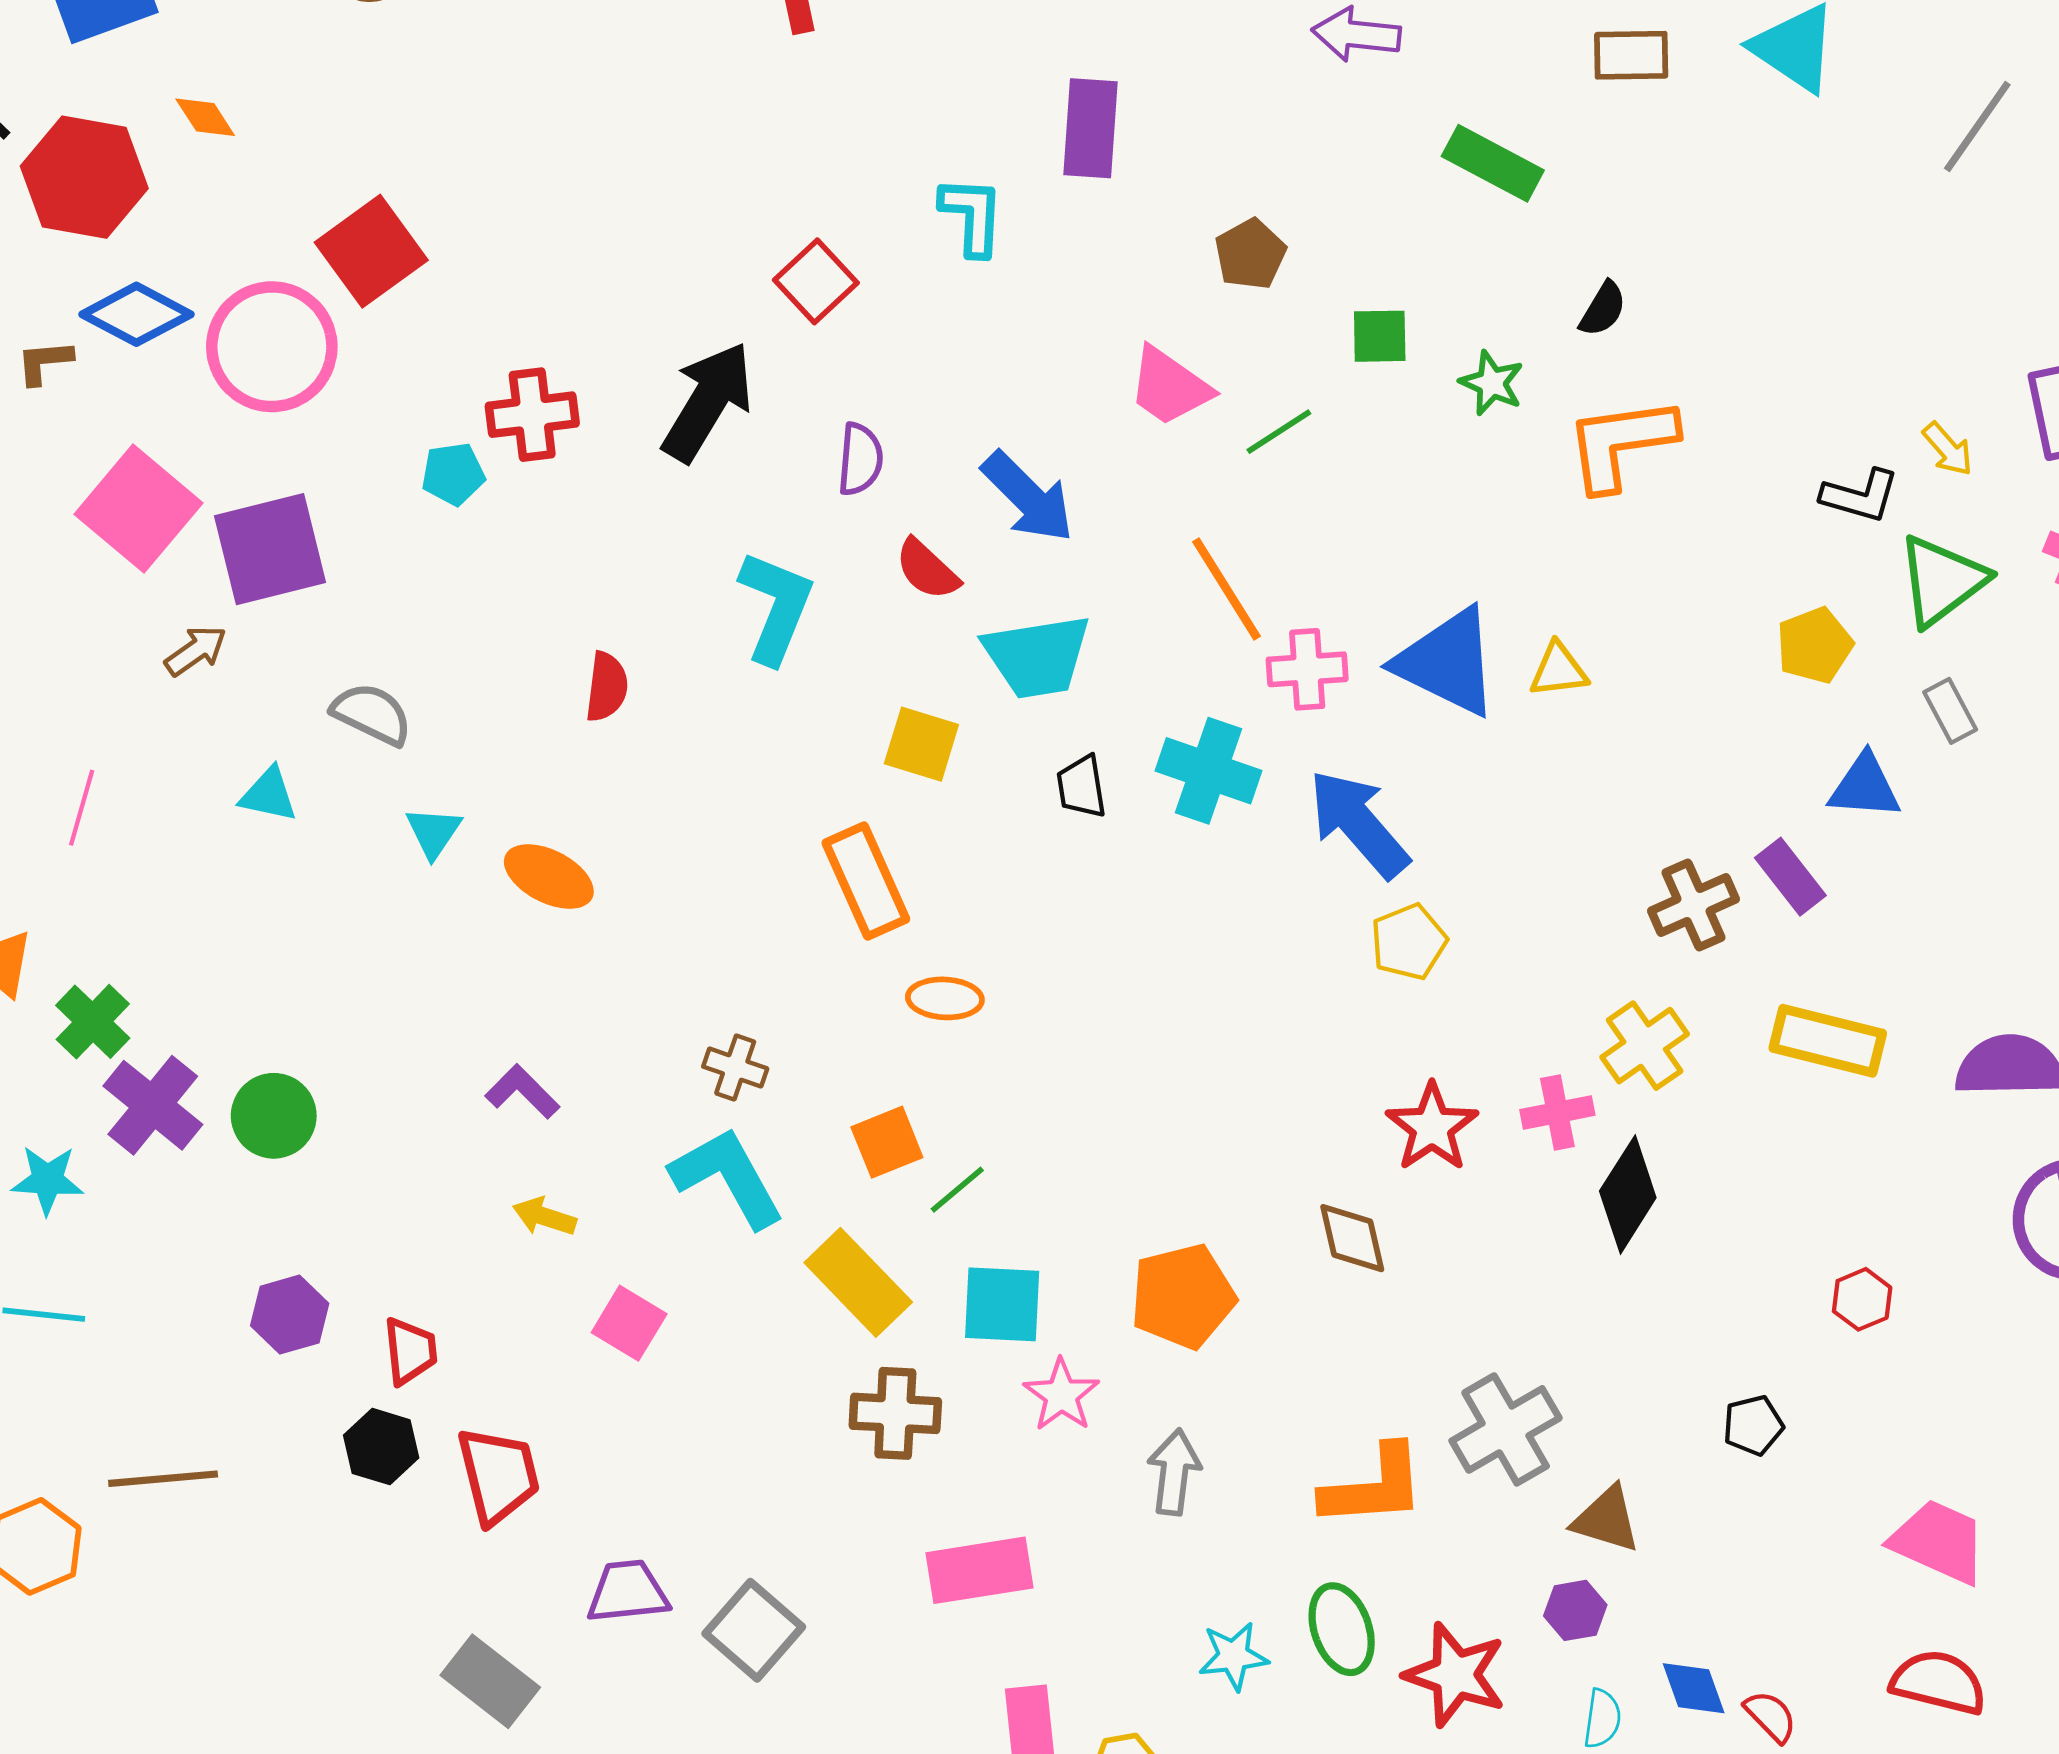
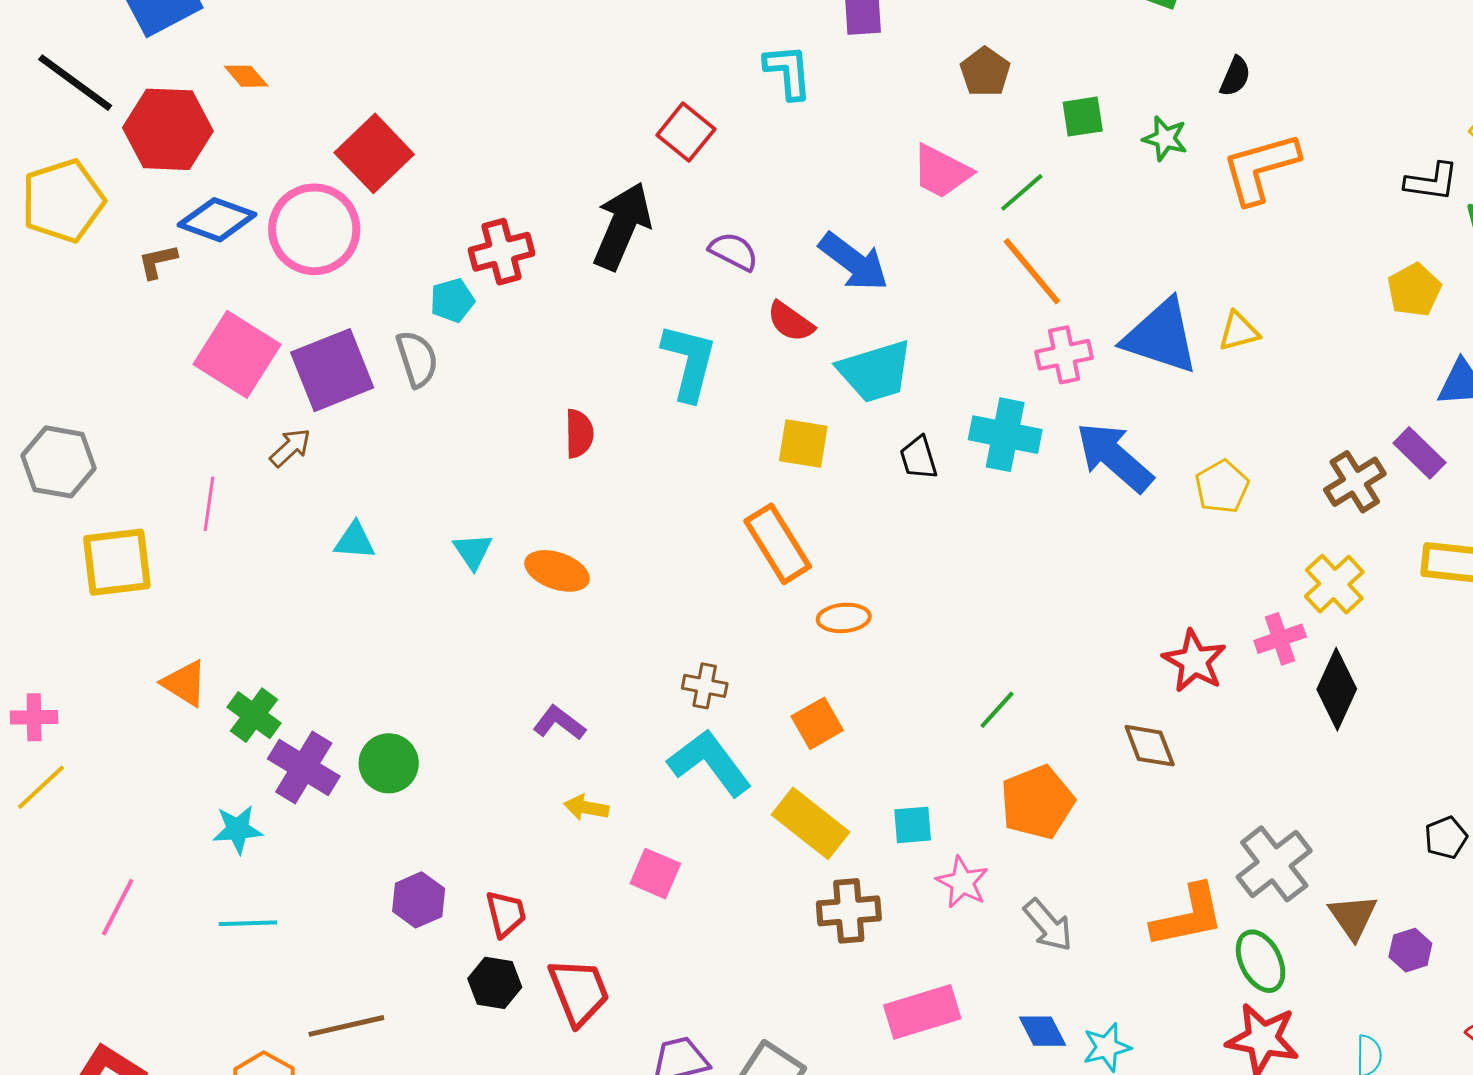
purple semicircle: (860, 459) -> (734, 251), turned -60
orange line: (1226, 589) -> (1032, 271), moved
gray semicircle: (372, 714) -> (417, 359), moved, turned 54
pink line: (82, 808) -> (209, 504), moved
yellow pentagon: (1409, 942) -> (1222, 487), moved
green line: (957, 1190) -> (997, 710), moved
cyan square: (1002, 1304) -> (913, 825), size x0.7
gray arrow: (1174, 1472) -> (1048, 925), turned 140
brown triangle: (1607, 1519) -> (1353, 917), turned 46
purple hexagon: (1575, 1610) -> (1410, 950), moved
green ellipse: (1342, 1629) -> (1261, 961), moved
blue diamond: (1694, 1688) -> (1042, 1031), moved

